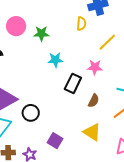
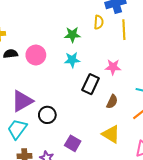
pink circle: (16, 26) -> (36, 55), moved
green star: (41, 34) -> (72, 35), moved
yellow line: (107, 42) -> (124, 30), moved, turned -48

